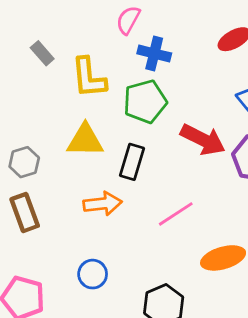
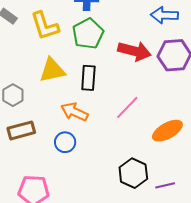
orange arrow: (103, 204) -> (74, 112), turned -136
brown rectangle: (25, 213) -> (21, 130), turned -72
blue circle: (93, 274) -> (65, 142), moved

